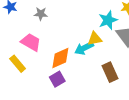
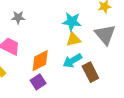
cyan star: (108, 20) -> (72, 22), moved, turned 30
cyan arrow: (84, 48) -> (72, 61), moved

